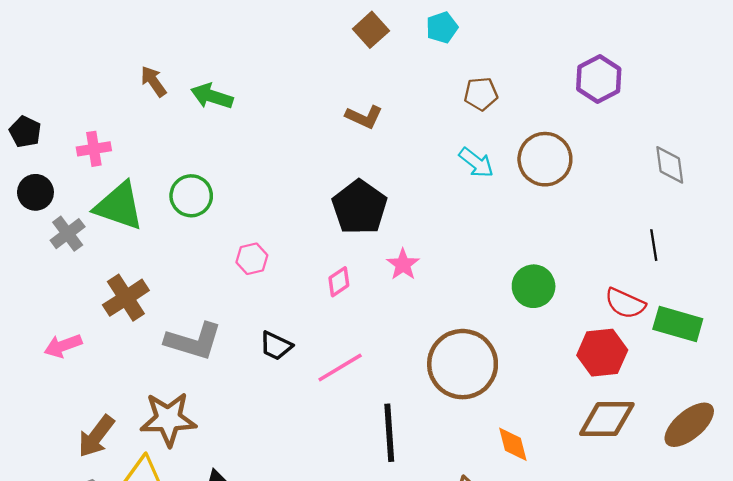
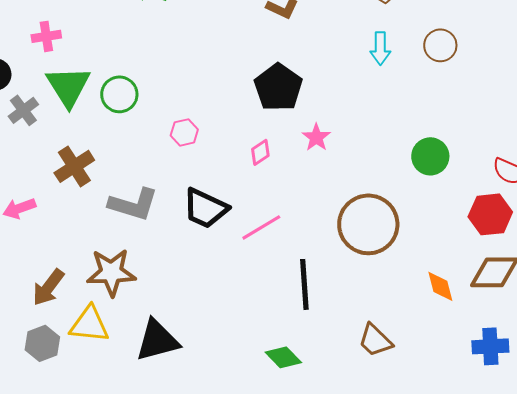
brown circle: (545, 159) -> (440, 45), size x0.7
cyan arrow: (476, 163) -> (380, 48), turned 52
green circle: (191, 196) -> (119, 94), moved
green triangle: (119, 206) -> (68, 86), turned 39
black trapezoid: (276, 346) -> (205, 208), size x1.6
orange diamond: (513, 444) -> (440, 286), moved

